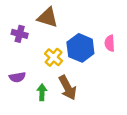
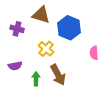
pink semicircle: (110, 43) -> (94, 53), moved
blue hexagon: (80, 48) -> (69, 28), moved

